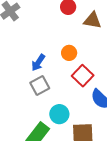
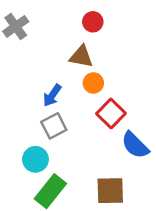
brown triangle: (92, 20) -> (81, 56), moved
cyan circle: (59, 114) -> (35, 159), moved

